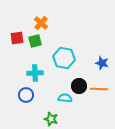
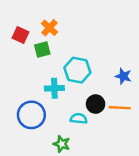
red square: (17, 38) -> (20, 35), moved, turned 32
cyan cross: (35, 73) -> (54, 88), moved
blue circle: (26, 95) -> (31, 115), size x1.5

